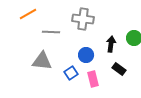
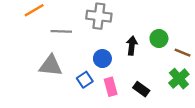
black rectangle: (119, 69) -> (141, 89), moved

